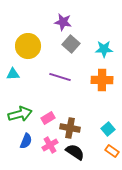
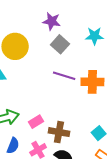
cyan star: (104, 49) -> (94, 36), moved
purple line: (60, 77) -> (64, 76), moved

